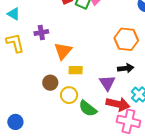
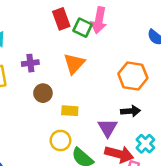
orange triangle: (63, 51) -> (74, 64), moved
brown circle: (50, 83) -> (43, 93), moved

